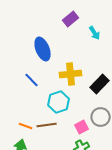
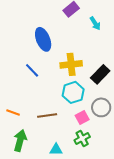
cyan hexagon: (59, 102) -> (73, 92), moved
orange line: (26, 126) -> (13, 112), moved

